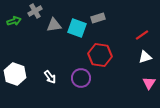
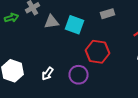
gray rectangle: (98, 18) -> (108, 14), moved
white arrow: (50, 77) -> (48, 74), turned 72

